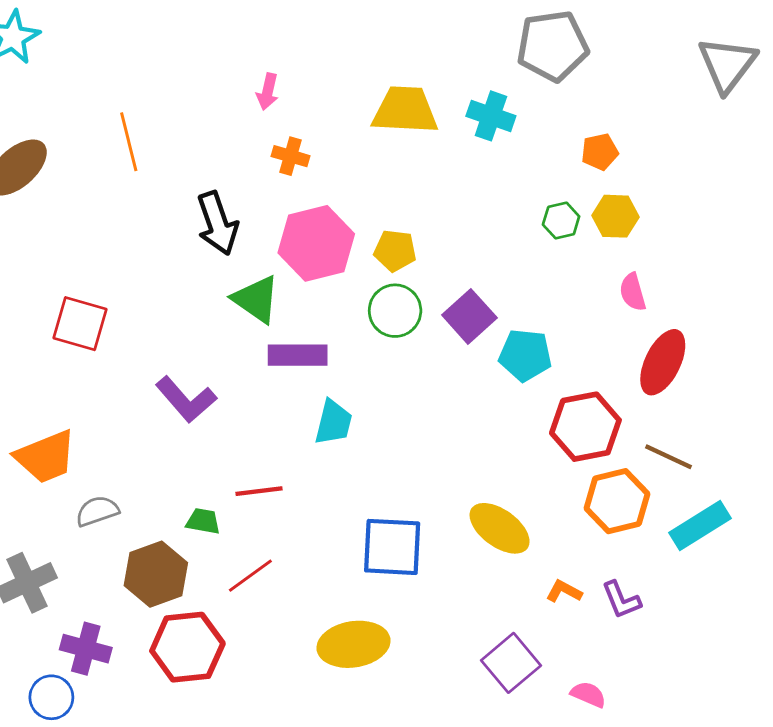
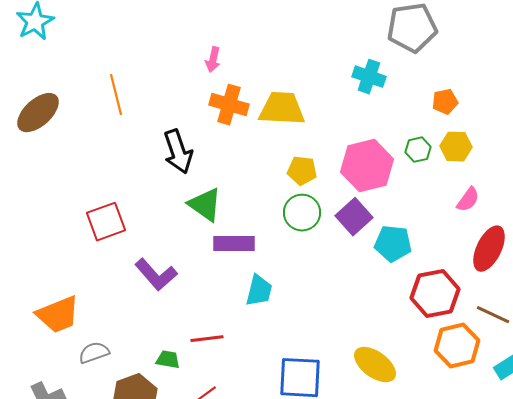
yellow trapezoid: (405, 110) -> (282, 109), moved
orange cross: (290, 156) -> (229, 105), size x1.5
pink hexagon: (316, 243) -> (367, 166), moved
pink semicircle: (633, 292) -> (468, 200), turned -128
red square: (80, 324) -> (106, 222), moved, turned -36

